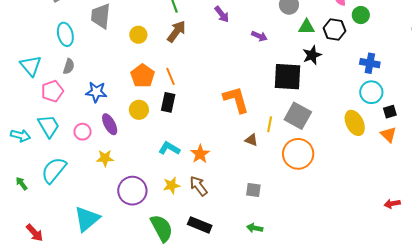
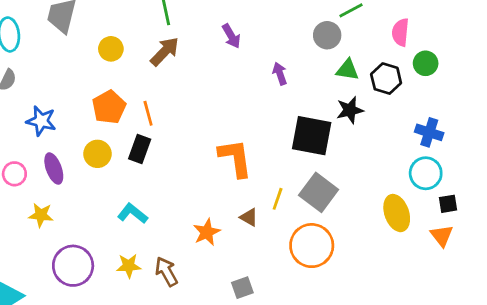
purple arrow: (259, 36) -> (280, 74), turned -140
orange star: (200, 154) -> (207, 232), moved
gray square: (253, 190) -> (242, 288), turned -35

